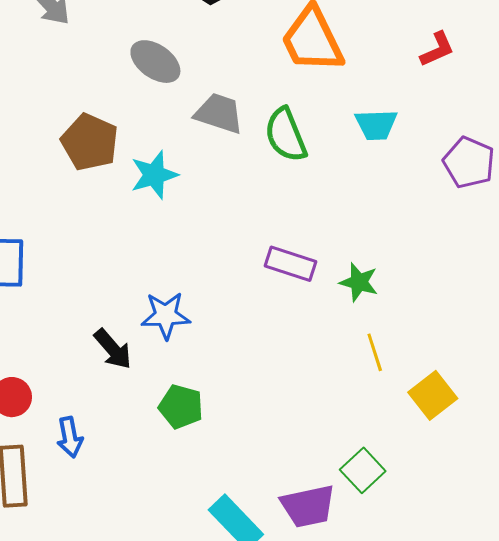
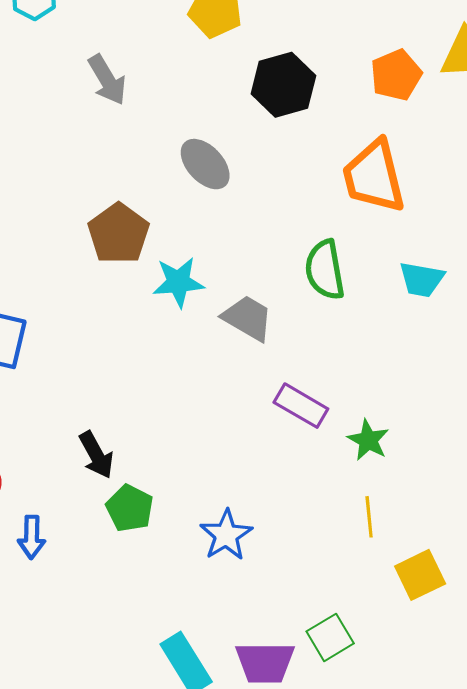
gray trapezoid: (219, 113) -> (248, 318), moved
blue star: (166, 315) -> (226, 535), moved, turned 30
green pentagon: (181, 407) -> (130, 508), moved

